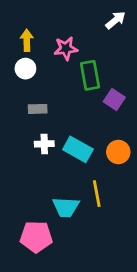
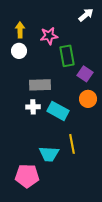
gray rectangle: (38, 109) -> (40, 85), moved, size x1.5
orange circle: (118, 152) -> (88, 99), moved

